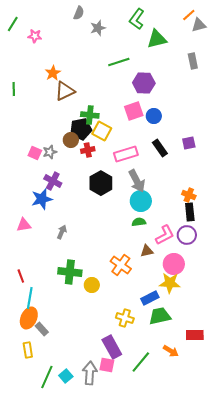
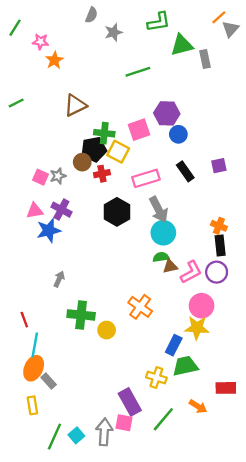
green L-shape: (137, 19) -> (159, 22), turned -135
gray triangle: (199, 25) -> (230, 29), turned -35
gray rectangle: (193, 61) -> (205, 59), moved
orange star: (53, 73) -> (54, 60), moved
purple hexagon: (144, 83) -> (167, 113), moved
green line: (14, 89) -> (16, 103), turned 64
pink square: (134, 111) -> (139, 130), moved
pink triangle: (24, 225) -> (35, 211), moved
gray arrow: (62, 232) -> (59, 279), moved
brown triangle: (147, 251) -> (170, 266), moved
blue rectangle: (150, 298) -> (174, 345), turned -36
yellow cross: (125, 318) -> (156, 378), moved

